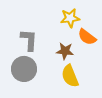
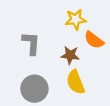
gray circle: (24, 69) -> (34, 89), moved

